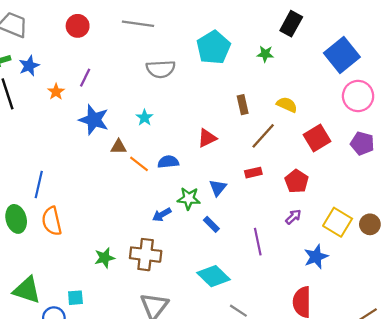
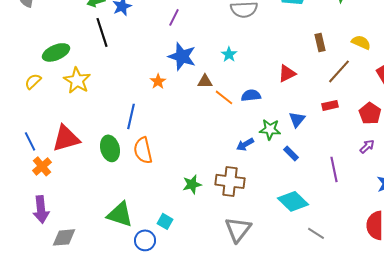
orange star: (56, 92) -> (158, 81), moved
cyan square: (75, 298) -> (165, 221), turned 35

